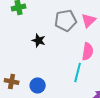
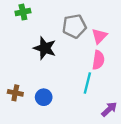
pink triangle: (89, 20) -> (99, 36), moved
black star: (39, 40) -> (45, 48), size x1.5

